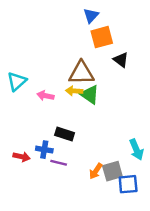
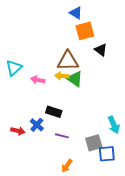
blue triangle: (91, 16) -> (76, 13), turned -40
blue cross: (44, 150) -> (37, 125), turned 32
purple line: (59, 163) -> (62, 136), moved
orange arrow: (96, 171) -> (67, 166), moved

